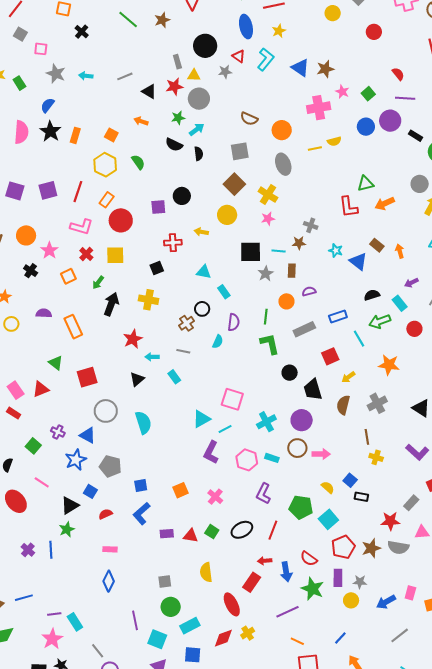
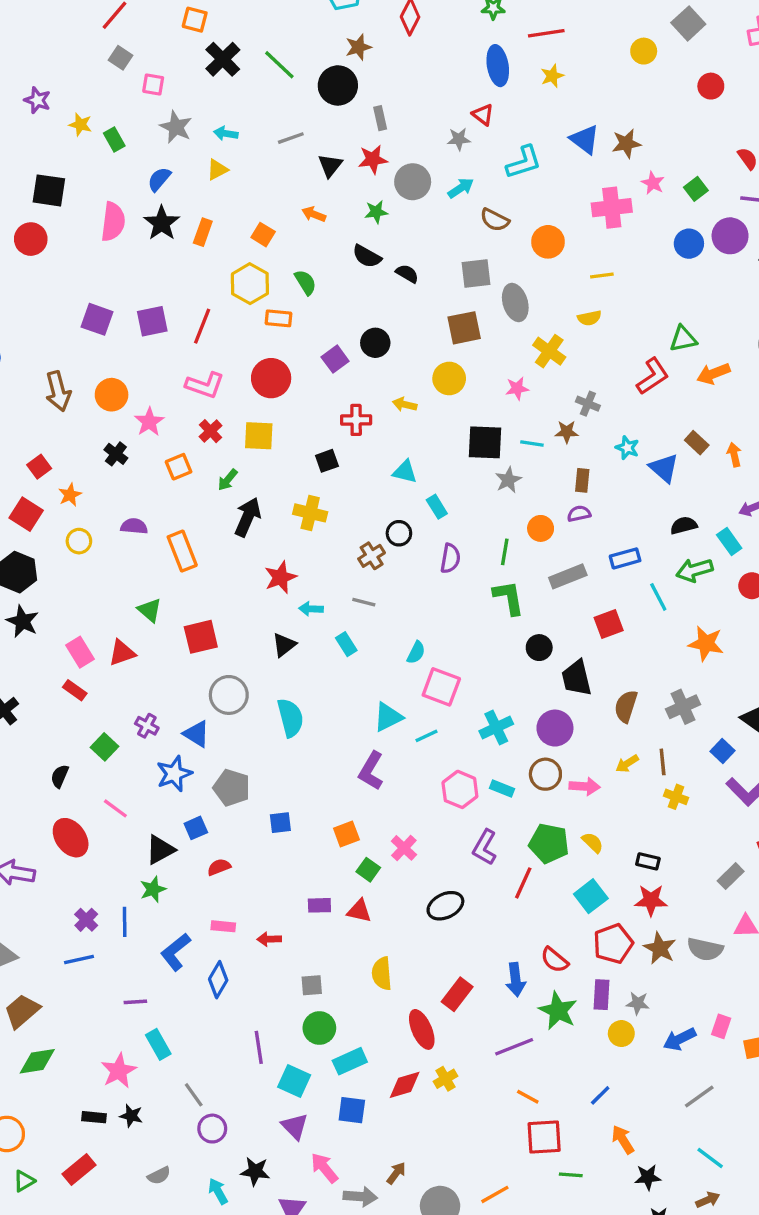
green line: (128, 20) -> (279, 65), moved
black cross: (82, 32) -> (223, 59), size x1.5
black circle: (205, 46) -> (338, 85), moved
cyan L-shape: (266, 59) -> (524, 162), moved, turned 30
yellow triangle: (194, 75) -> (217, 170), moved, turned -32
black triangle: (149, 92) -> (330, 165), turned 35
cyan arrow: (197, 130) -> (461, 188), moved
yellow semicircle: (334, 141) -> (589, 318), moved
black semicircle: (199, 154) -> (407, 274), turned -56
gray ellipse: (283, 164) -> (515, 303), moved
brown square: (234, 184) -> (464, 328), turned 30
yellow cross: (268, 195) -> (549, 351), moved
orange rectangle: (107, 200) -> (279, 318), moved, turned 56
purple square: (158, 207) -> (335, 359), turned -35
red L-shape: (349, 207) -> (653, 376), turned -120
brown rectangle: (292, 271) -> (582, 480), moved
cyan semicircle: (218, 342) -> (416, 653), moved
yellow arrow: (348, 377) -> (627, 764), moved
purple L-shape: (211, 452) -> (371, 771), moved
blue square: (350, 480) -> (722, 751), moved
blue square: (90, 491) -> (196, 828), turned 32
green pentagon: (301, 507) -> (549, 843), moved
blue L-shape: (141, 514) -> (175, 952), moved
red star: (390, 521) -> (651, 900), moved
red line: (273, 530) -> (523, 883), moved
green square: (212, 532) -> (368, 870), moved
brown star: (371, 548) -> (660, 948), turned -30
red arrow: (265, 561) -> (269, 939), moved
blue line: (24, 598) -> (79, 959), moved
purple line: (54, 614) -> (135, 1002), moved

